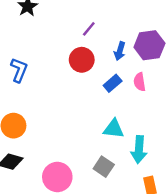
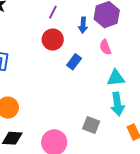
blue rectangle: (113, 83) -> (74, 62), moved
cyan triangle: (114, 129) -> (116, 78), moved

